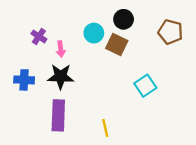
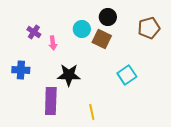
brown pentagon: (170, 32) -> (149, 28), turned -30
black star: (61, 77) -> (69, 75), moved

